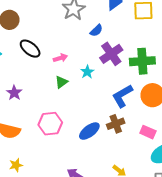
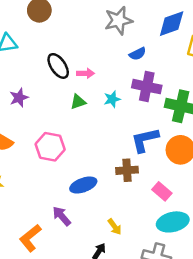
black ellipse: (30, 49) -> (58, 66), moved
purple cross: (111, 54) -> (147, 87), turned 30
blue ellipse: (89, 131) -> (83, 185), moved

